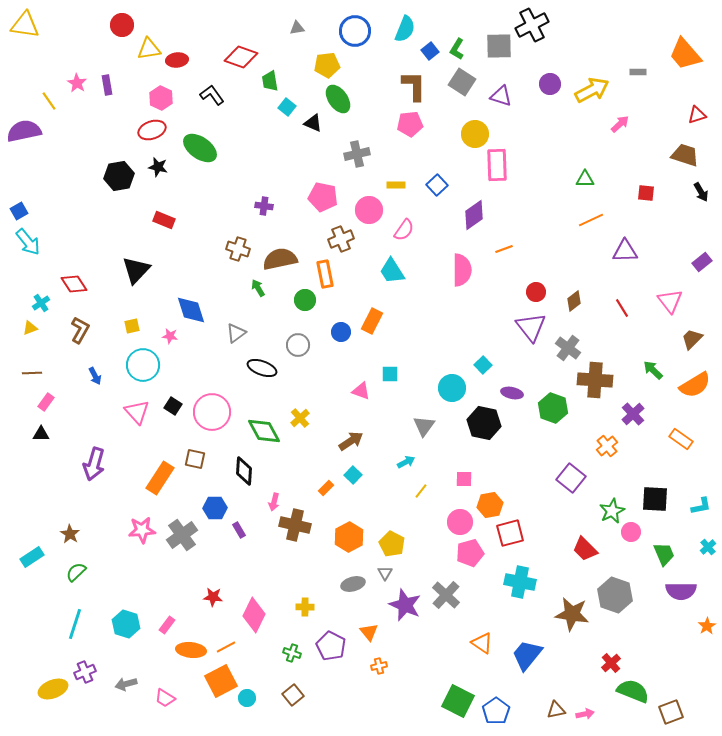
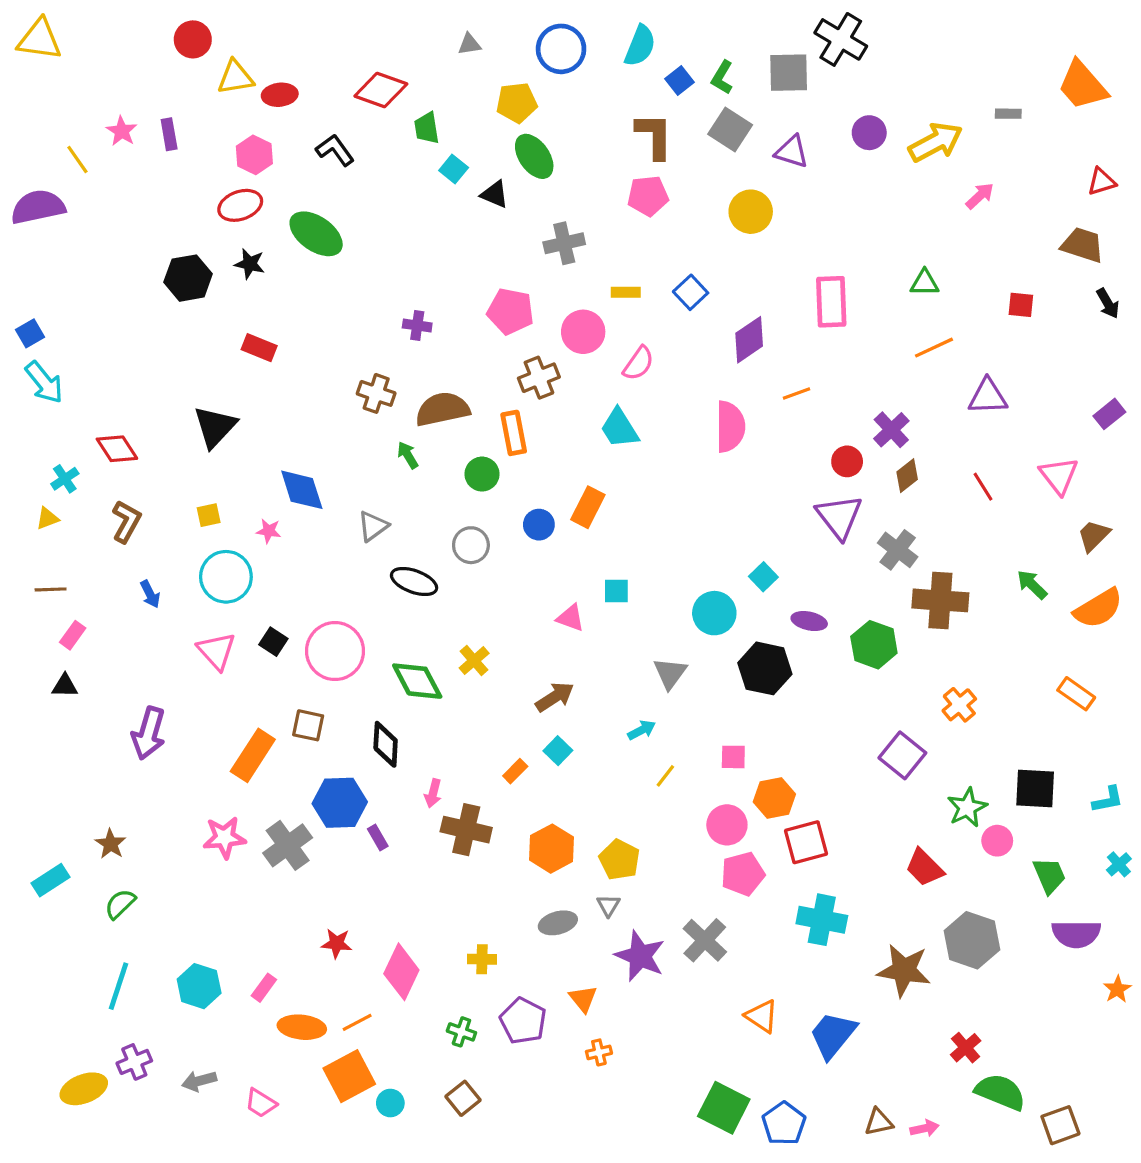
black cross: (532, 25) -> (841, 39), turned -32
pink rectangle: (497, 165) -> (831, 302), moved
purple cross: (633, 414) -> (891, 430), moved
blue hexagon: (215, 508) -> (340, 803), size x1.4

